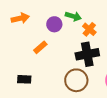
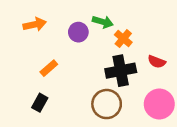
orange rectangle: (40, 47) -> (49, 68), moved
black rectangle: (24, 79) -> (40, 103), turned -64

